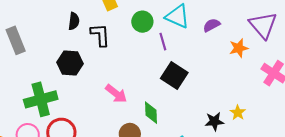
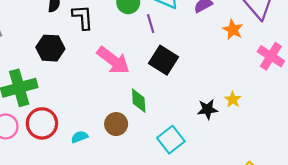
orange star: (239, 48) -> (233, 30), turned -30
pink arrow: (116, 94) -> (113, 60), moved, size x1.4

